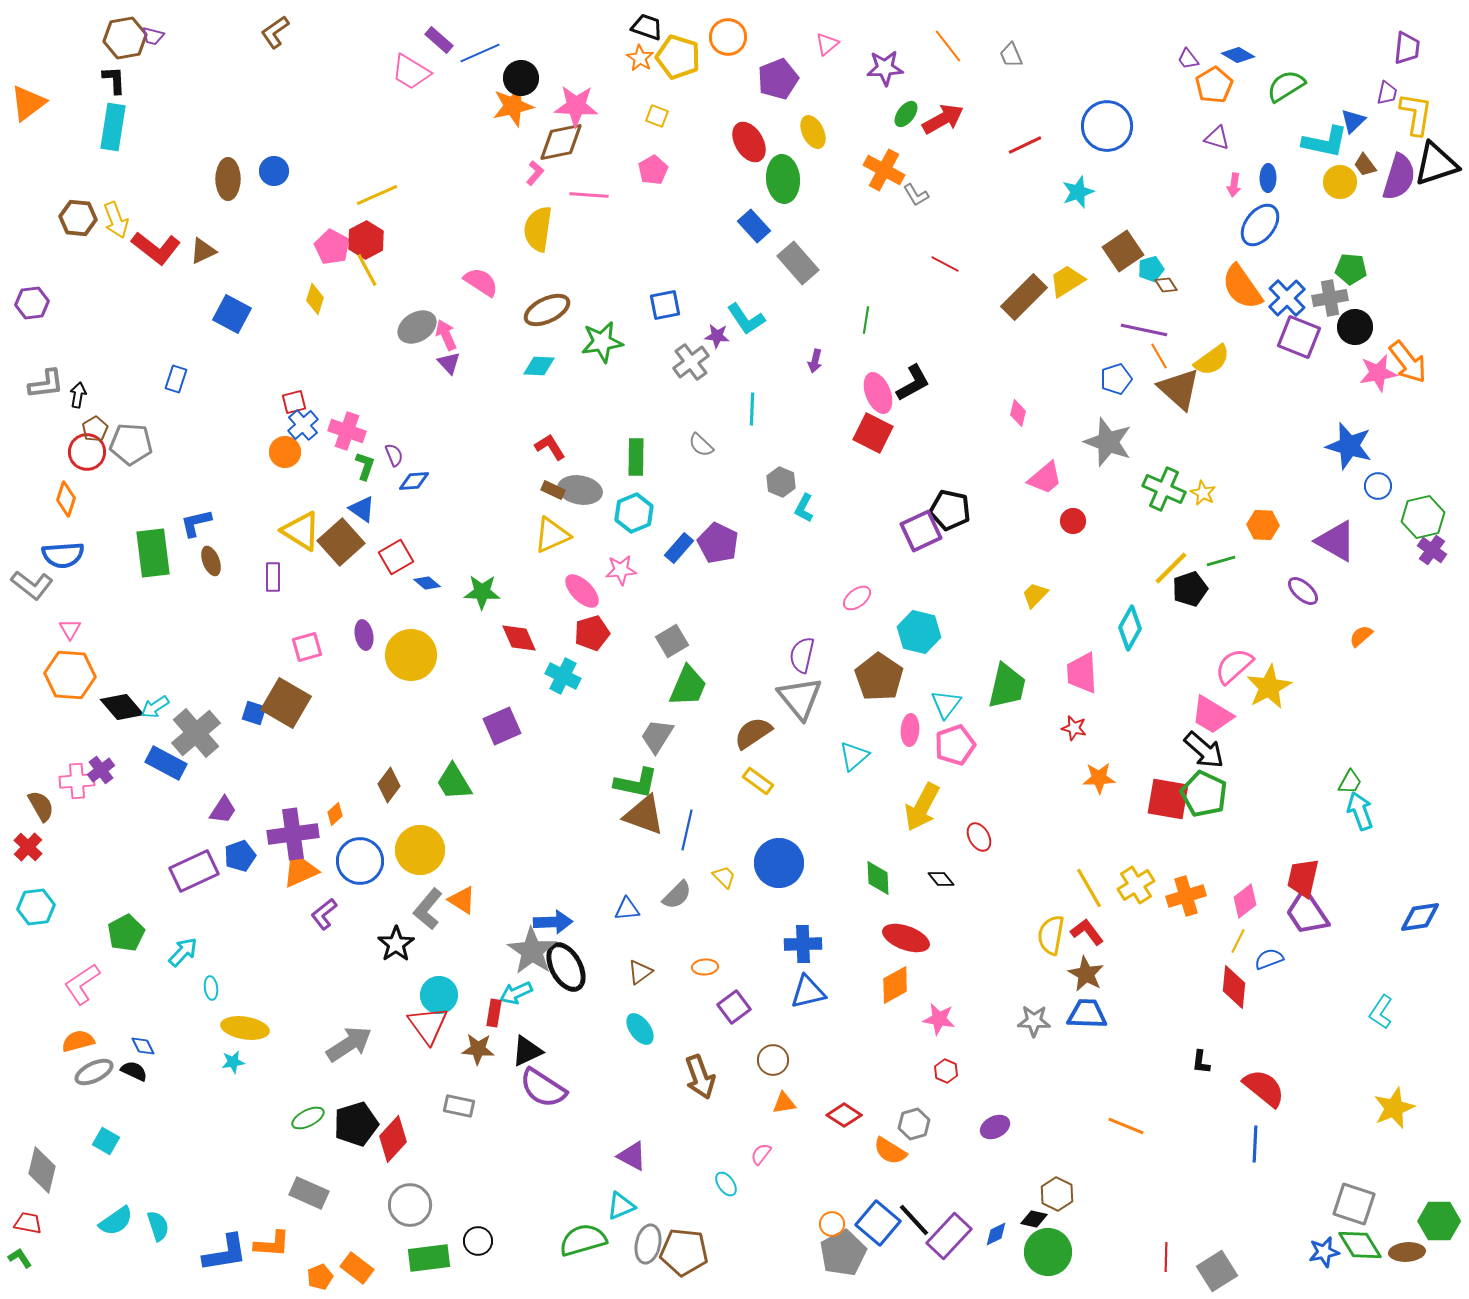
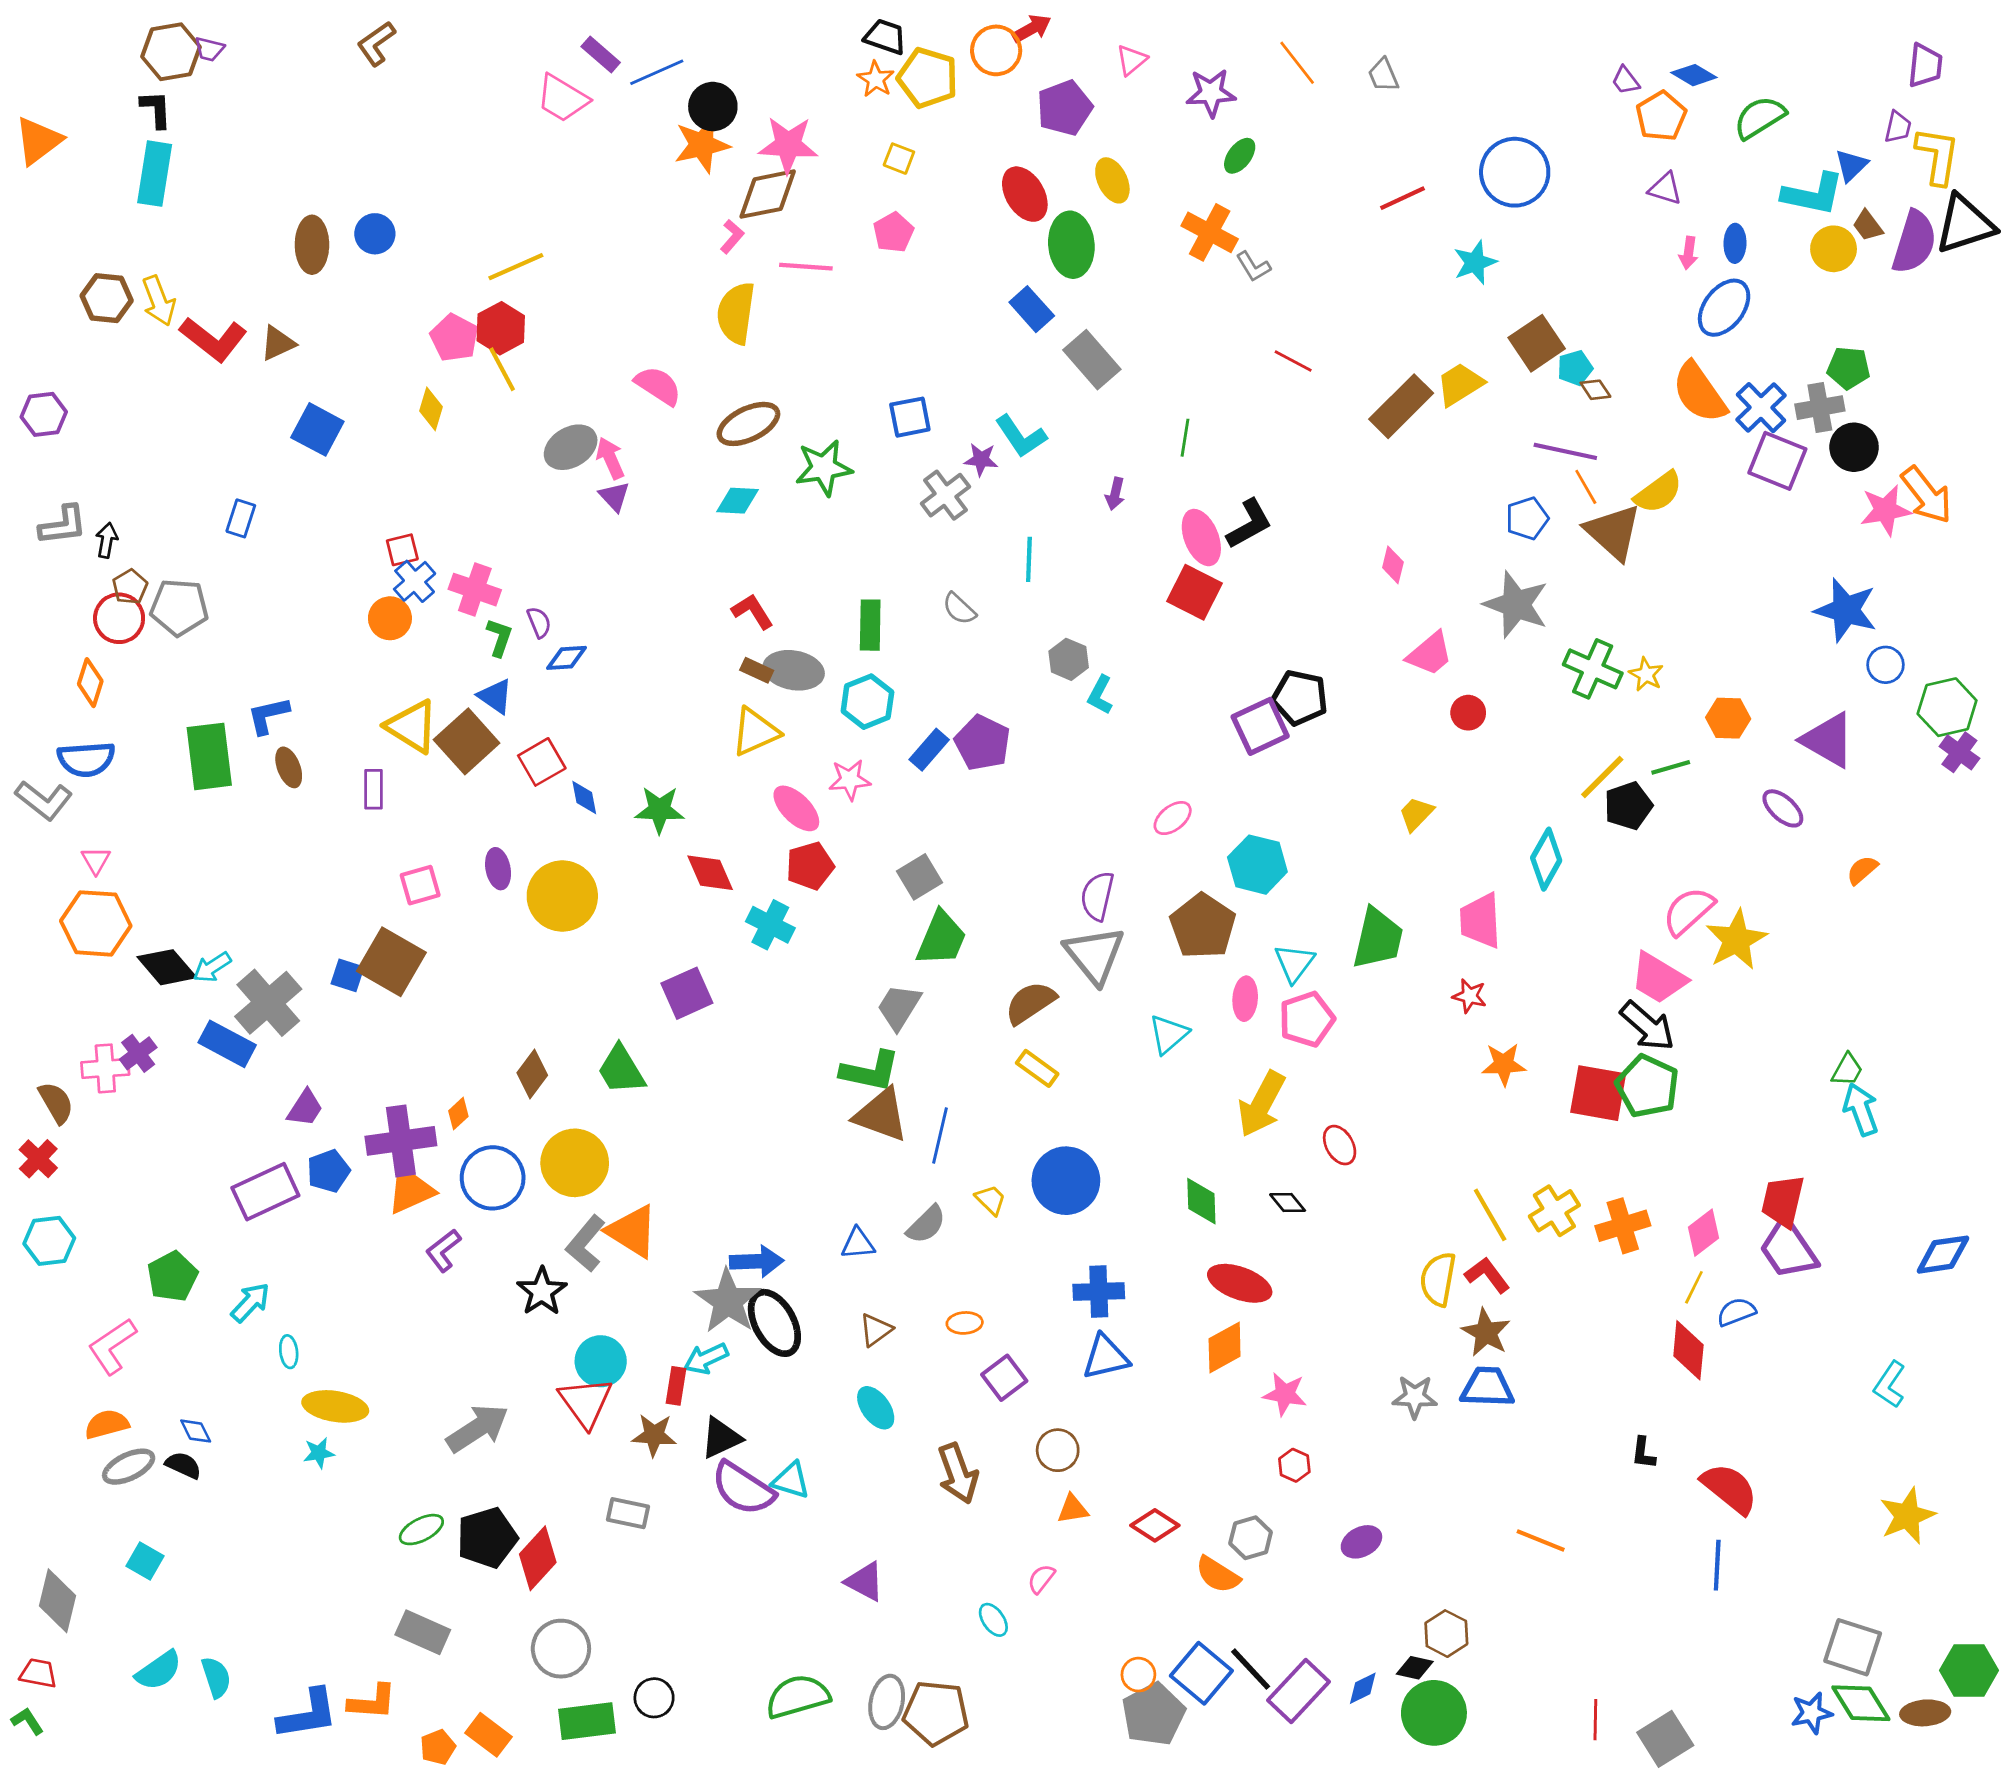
red arrow: (943, 119) -> (1032, 29), moved, size x0.7
blue diamond: (427, 583) -> (584, 798), turned 40
orange triangle: (462, 900) -> (632, 1231), size x1.4
cyan triangle: (621, 1206) -> (791, 1480), moved, turned 40

